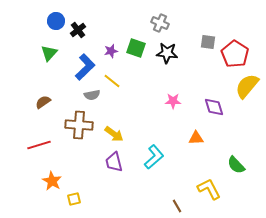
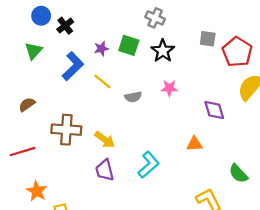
black star: (167, 53) -> (163, 51), turned 30
gray semicircle: (92, 95) -> (133, 97), moved
pink star: (173, 101) -> (169, 88), moved

